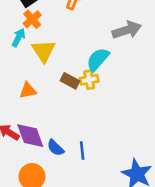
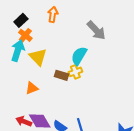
gray arrow: (127, 30) -> (96, 30), turned 75
cyan arrow: (19, 37) -> (18, 51), size x1.5

